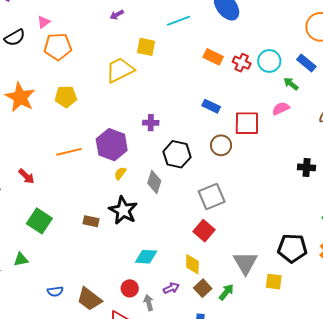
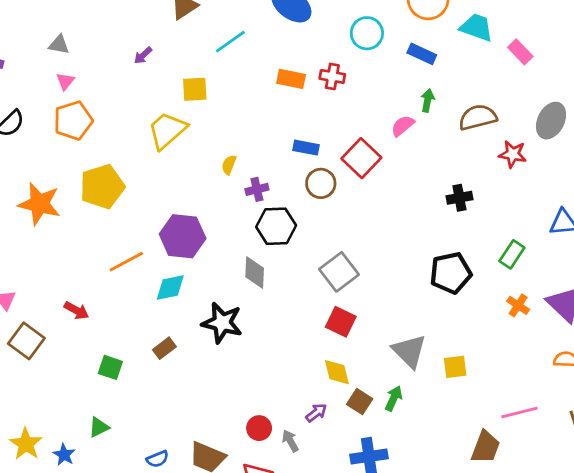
pink triangle: (44, 22) -> (65, 81), moved
cyan circle: (269, 61) -> (367, 33), moved
green arrow: (291, 84) -> (428, 101), moved, turned 77
yellow pentagon: (66, 97) -> (102, 187), size x1.4
purple cross: (151, 123) -> (257, 189), moved
red square: (247, 123) -> (361, 158), turned -32
brown circle: (221, 145) -> (321, 183), moved
yellow semicircle: (120, 173) -> (229, 165), moved
green square: (39, 221) -> (110, 367), size x0.7
brown rectangle: (91, 221) -> (164, 348), moved, turned -35
black pentagon: (292, 248) -> (451, 273), moved
cyan diamond: (146, 257) -> (170, 288), moved

